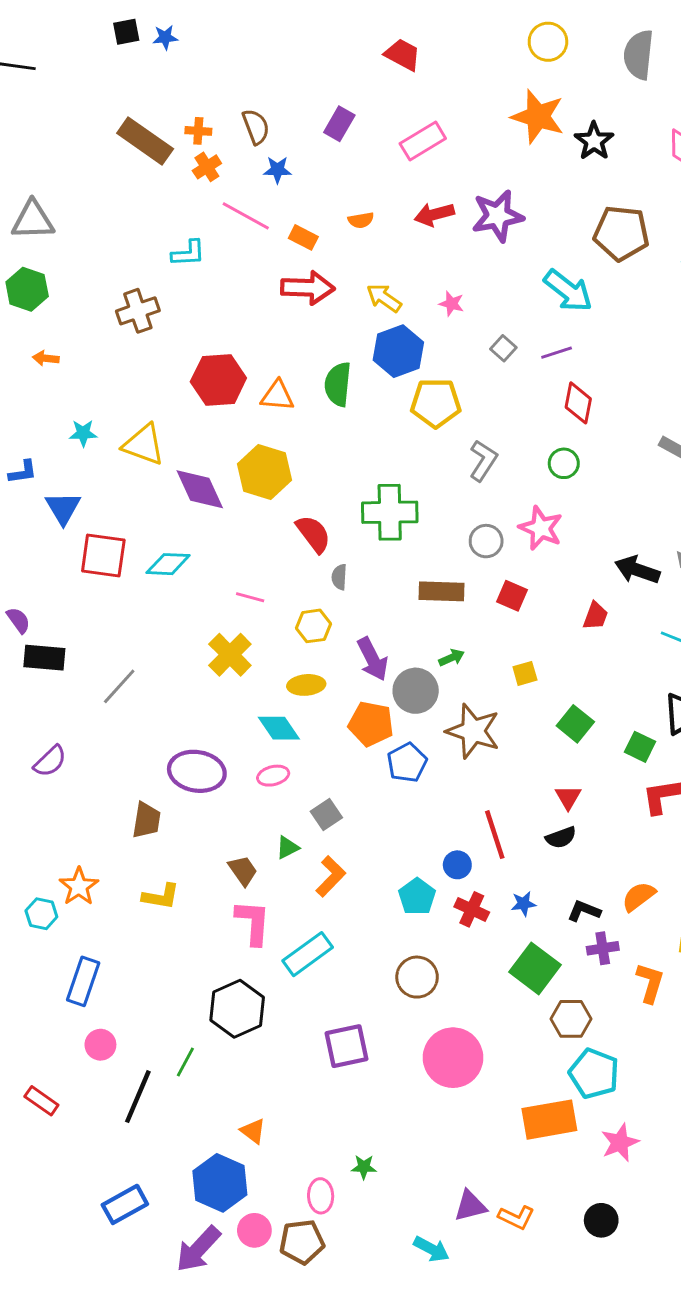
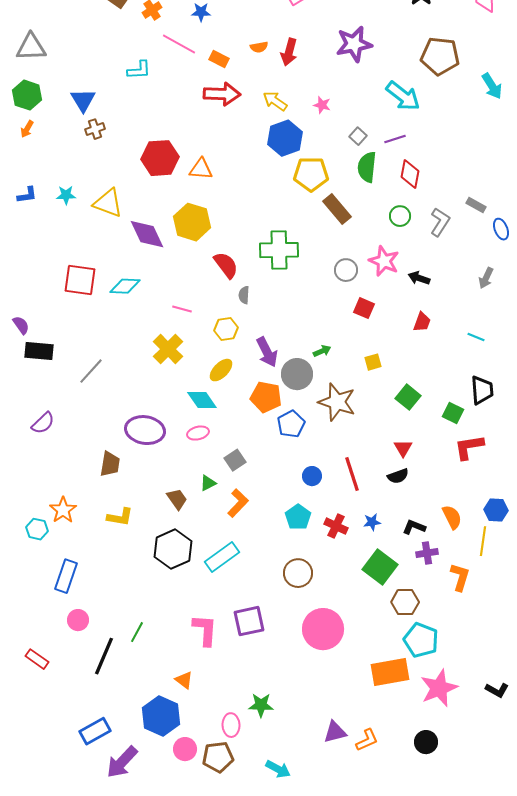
red arrow: (434, 214) -> (289, 52), moved, turned -60
brown cross: (138, 311) -> (95, 129), moved, size x0.7
orange arrow: (46, 358) -> (27, 129), moved, turned -66
green semicircle: (338, 384) -> (367, 167), moved
gray L-shape: (483, 460) -> (440, 222), moved
blue L-shape: (23, 472) -> (27, 195), moved
blue triangle: (63, 508) -> (83, 100), moved
black arrow: (637, 570) -> (419, 278), moved, size x0.7
brown rectangle: (441, 591) -> (337, 209), moved, turned 48
yellow ellipse: (306, 685) -> (221, 370), turned -40
blue circle: (457, 865) -> (312, 476), moved
orange semicircle: (639, 896) -> (452, 517), turned 100
pink L-shape: (253, 922) -> (205, 630), moved
black hexagon: (237, 1009) -> (173, 549), moved
pink star: (620, 1143) -> (439, 688), size x1.4
green star: (364, 1167) -> (261, 705), size x1.4
orange L-shape: (516, 1217) -> (367, 740), turned -50
purple arrow: (198, 1249) -> (122, 762), moved
cyan arrow: (431, 1249) -> (278, 769), moved

